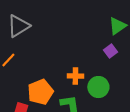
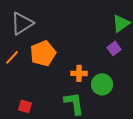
orange pentagon: (40, 92) -> (43, 53), moved

